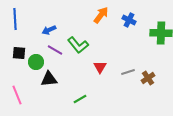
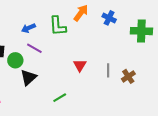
green L-shape: (78, 45) -> (58, 26), moved, turned 35
gray line: (128, 72) -> (108, 70), turned -72
black triangle: (49, 79) -> (28, 77), turned -36

